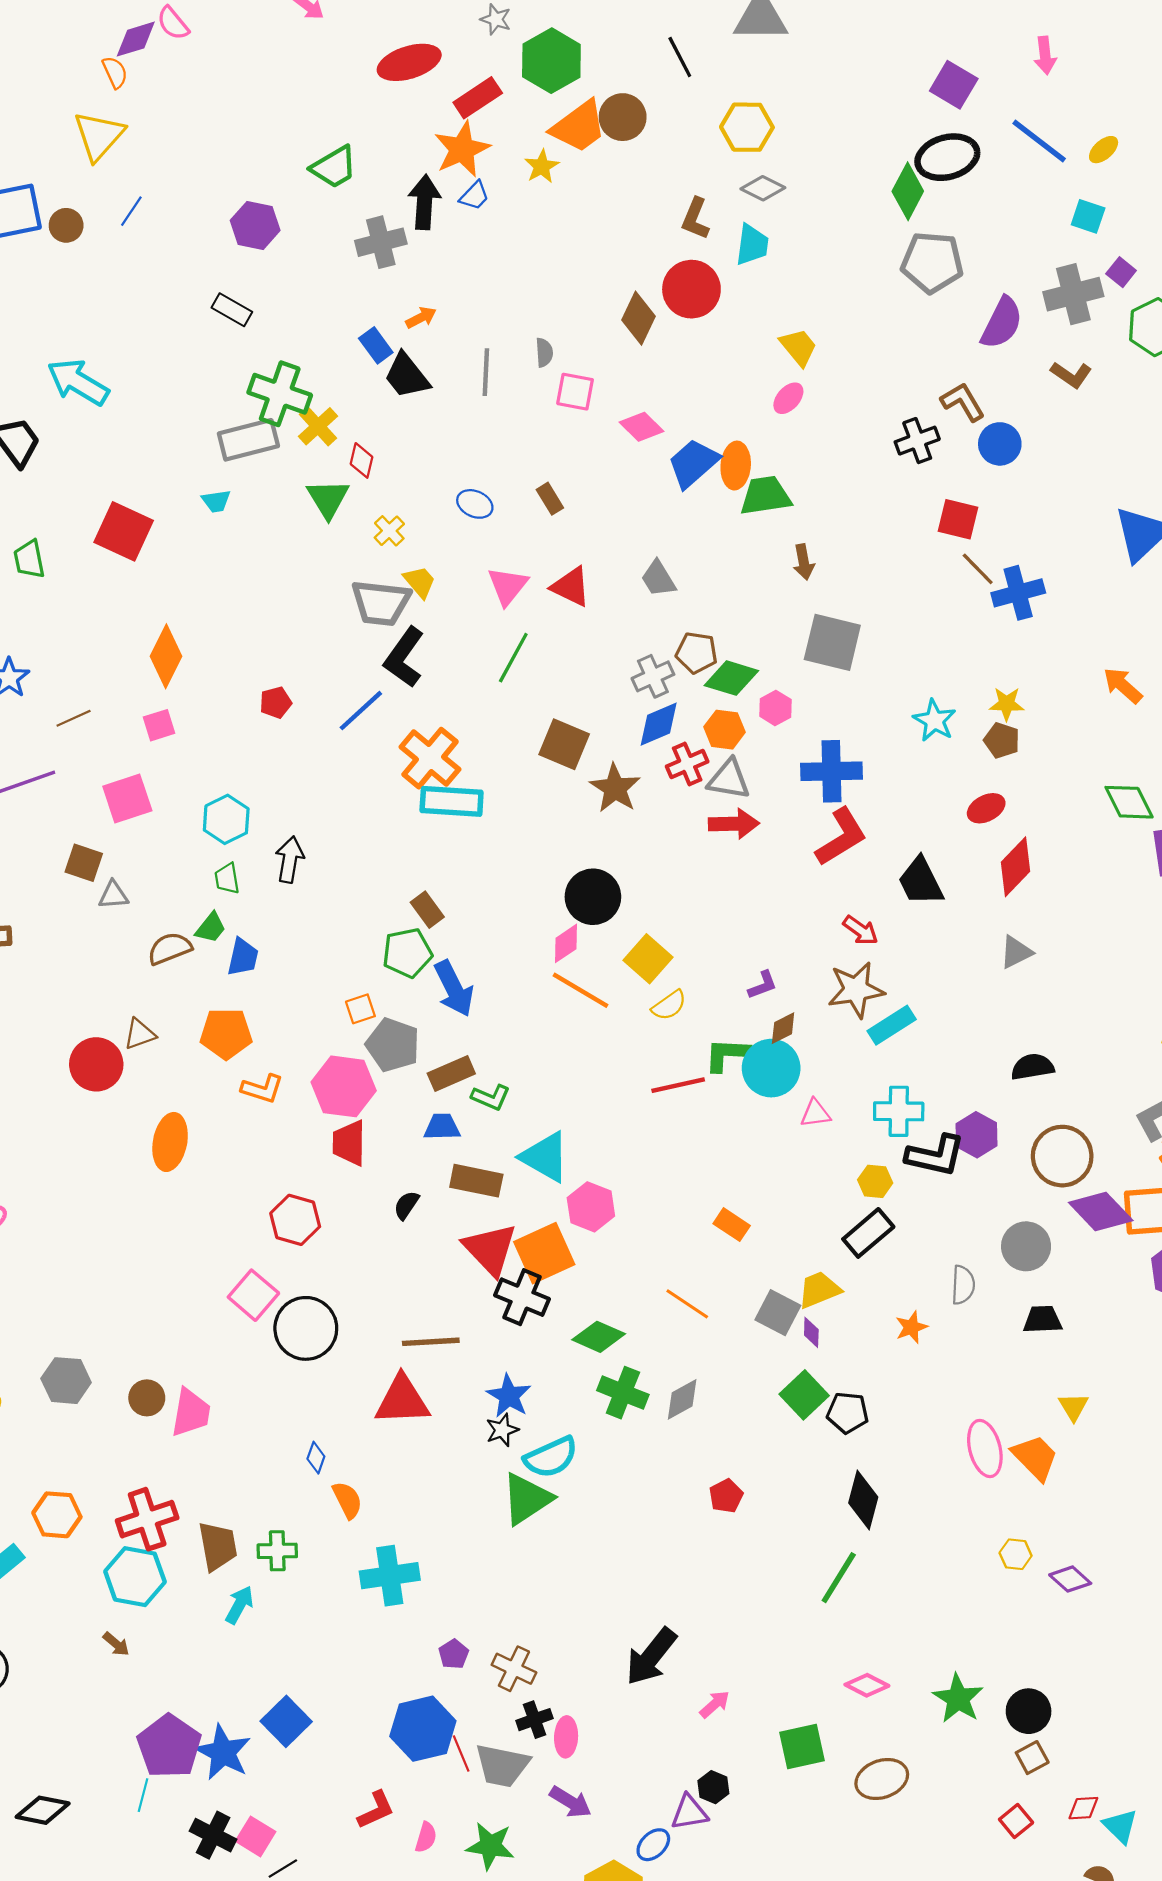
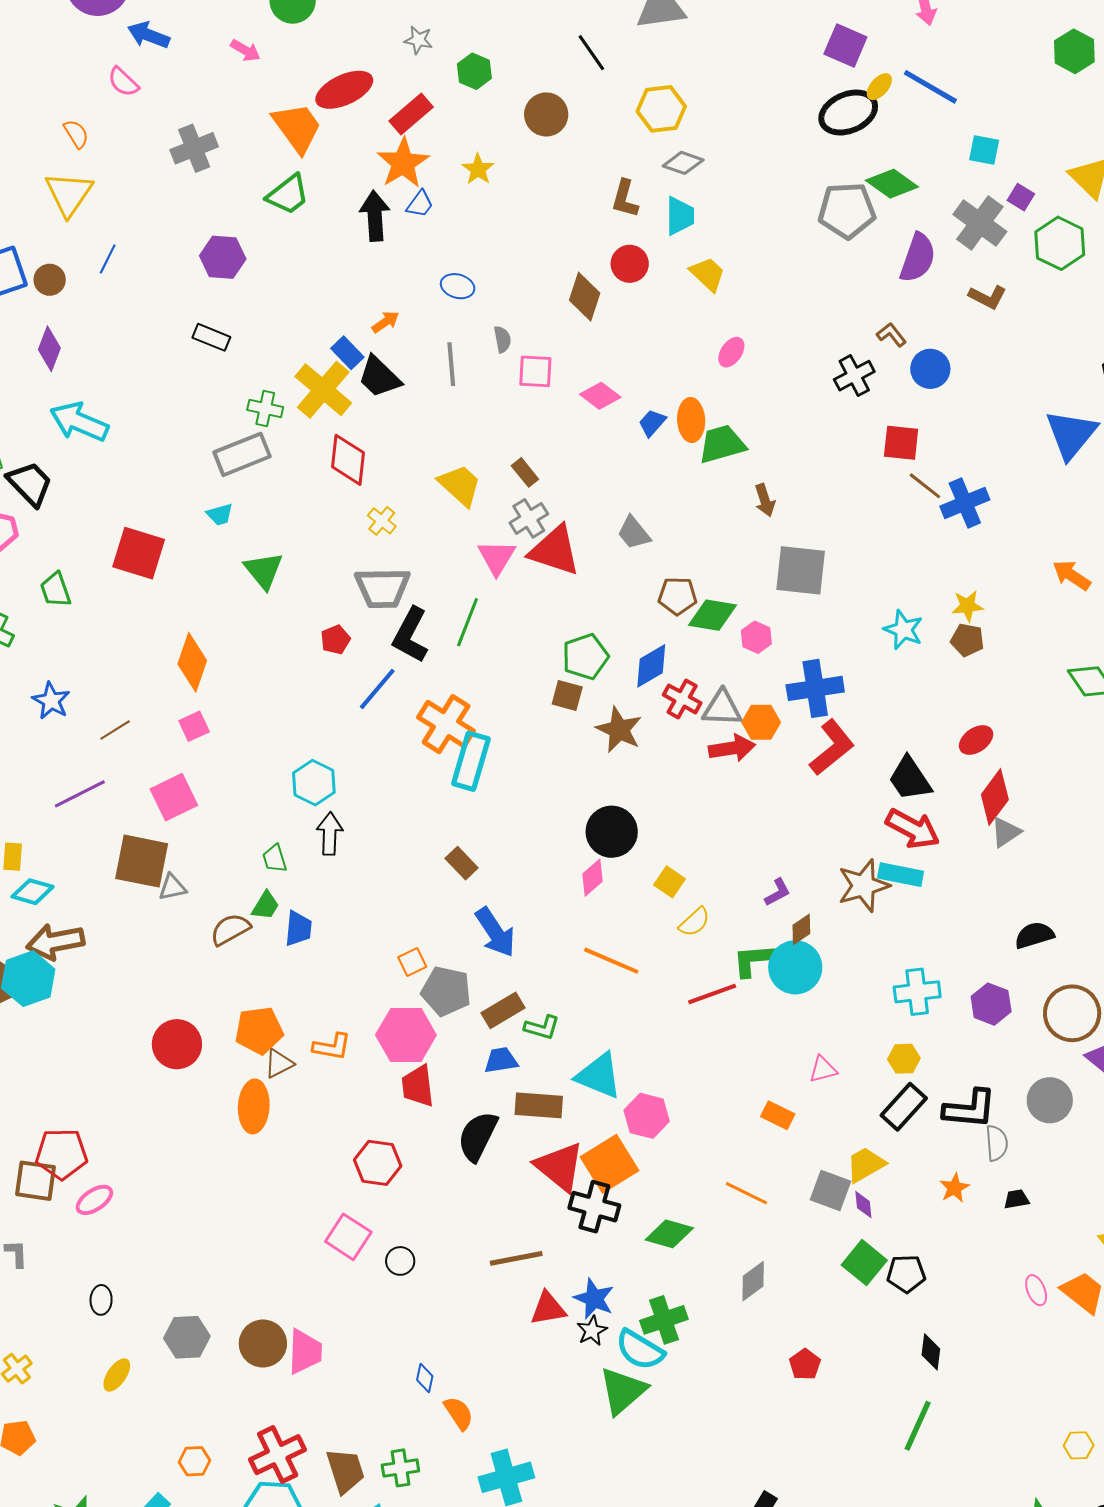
purple diamond: (136, 39) -> (49, 349), moved, turned -45
green hexagon: (551, 61) -> (474, 71), size x0.6
orange trapezoid: (579, 127) -> (297, 128), moved, turned -82
yellow ellipse: (1104, 150) -> (879, 87), moved
green diamond: (908, 191) -> (892, 184), moved, turned -75
gray cross: (381, 242) -> (194, 148), moved
red circle: (691, 289) -> (630, 264), size x0.7
gray cross: (1073, 294) -> (980, 223), turned -32
yellow trapezoid: (798, 347) -> (708, 274), moved
green cross: (280, 394) -> (265, 408), size x0.6
brown L-shape: (963, 402) -> (891, 335), size x0.7
yellow cross: (318, 426) -> (323, 390), moved, size x1.5
red diamond: (362, 460) -> (348, 460), size x1.6
blue trapezoid: (693, 463) -> (652, 423), size x0.6
green triangle: (328, 499) -> (264, 570), moved
blue ellipse: (475, 504) -> (458, 286), moved
yellow trapezoid: (420, 582) -> (460, 485), moved, size x1.4
red triangle: (571, 587) -> (555, 551), size x1.4
green line: (513, 658) -> (467, 622), moved
gray cross: (653, 676) -> (529, 518), moved
red pentagon: (276, 703) -> (335, 640), moved
orange hexagon: (725, 730) -> (761, 722), moved
brown square: (564, 744) -> (567, 696), size x0.7
red cross: (687, 764) -> (682, 699), turned -30
cyan rectangle: (452, 801) -> (471, 761), turned -70
red ellipse: (986, 808) -> (976, 740), moved
cyan hexagon: (226, 819) -> (314, 783), moved
brown square: (84, 863) -> (142, 861), size x1.6
red diamond: (1015, 867) -> (995, 797), moved
red arrow: (861, 930) -> (913, 829), moved, size x1.6
green pentagon: (407, 953) -> (585, 657), moved
yellow square: (648, 959) -> (670, 882), size x0.7
orange line: (580, 990) -> (611, 961), moved
cyan rectangle: (892, 1025) -> (901, 875), moved, turned 51
brown triangle: (140, 1034) -> (279, 1064), moved
orange pentagon: (226, 1034) -> (259, 1030), moved
pink triangle: (815, 1113) -> (823, 1069), moved
black L-shape: (935, 1156) -> (970, 1109), moved
black semicircle: (406, 1205) -> (478, 1136), size x1.8
black trapezoid: (1043, 1320) -> (1016, 1199), moved, size x0.7
black circle: (306, 1328) -> (400, 1261), size x0.5
green cross: (623, 1393) -> (664, 1320), moved, turned -33
brown circle: (147, 1398) -> (263, 1343), size x1.4
red triangle: (402, 1400) -> (548, 1308), moved, size x0.7
pink ellipse: (985, 1448) -> (1036, 1290), size x0.6
cyan semicircle: (551, 1457) -> (640, 1350), turned 63
black diamond: (863, 1500) -> (931, 1352), size x0.7
orange hexagon: (57, 1515) -> (194, 1461), size x0.7
yellow hexagon: (1016, 1554) -> (1079, 1445), moved

